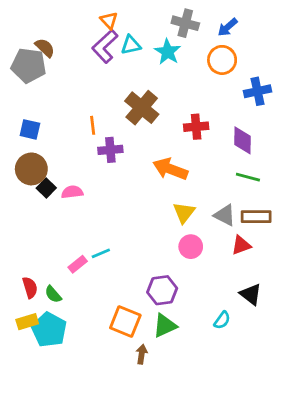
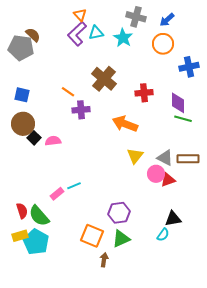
orange line: (93, 125) -> (68, 92), turned -48
green line: (248, 177) -> (183, 119), moved
red triangle: (241, 245) -> (168, 180), moved
pink circle: (191, 247) -> (156, 174), moved
green semicircle: (53, 294) -> (39, 216), size x1.6
black triangle: (251, 294) -> (173, 219), moved, turned -48

